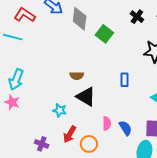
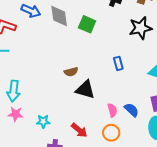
cyan star: (60, 110) -> (43, 121), moved
red arrow: (70, 134) -> (79, 130), turned -66
orange circle: (89, 144) -> (111, 133), moved

